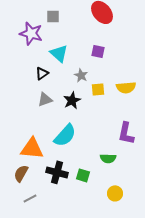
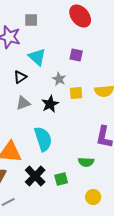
cyan semicircle: (65, 135) -> (43, 139), turned -60
black cross: (57, 172) -> (35, 176), turned 30
green square: (83, 175) -> (61, 179), turned -32

